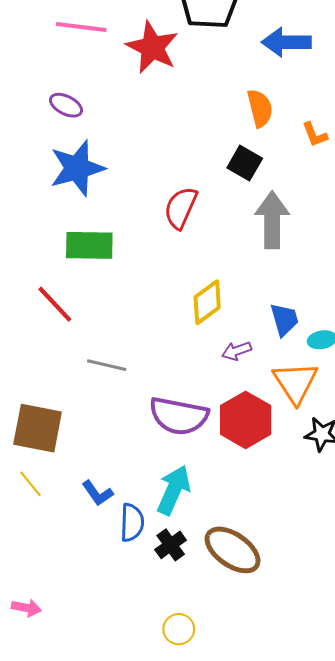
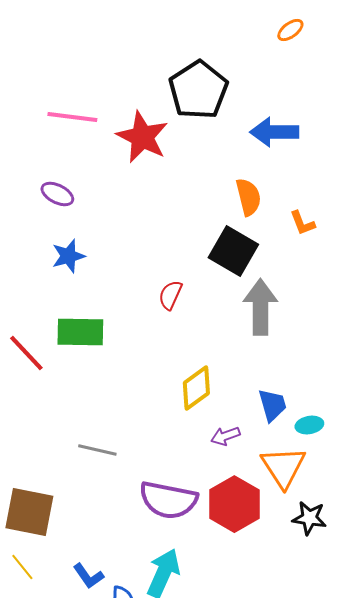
black square: (245, 163) -> (233, 251), size x1.4
blue star: (77, 168) -> (68, 256), size x0.6
red semicircle: (181, 208) -> (170, 295), size x0.7
red line: (55, 304) -> (26, 353), moved

